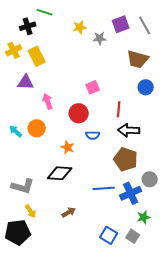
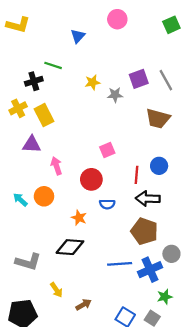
blue circle: (146, 87) -> (159, 166), moved
yellow arrow: (31, 211) -> (56, 290), moved
brown arrow: (69, 212) -> (83, 305), moved

